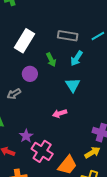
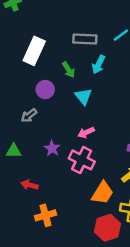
cyan triangle: (73, 85) -> (83, 96), moved
purple star: (26, 136) -> (52, 148), moved
pink cross: (42, 151) -> (82, 160), moved

